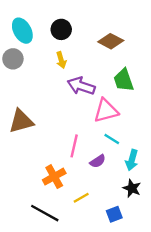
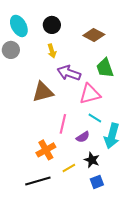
brown triangle: (21, 121) -> (43, 92), moved
cyan arrow: (132, 160) -> (112, 136), size x1.4
black star: (132, 188) -> (92, 160), moved
black line: (45, 213) -> (38, 181), turned -45

